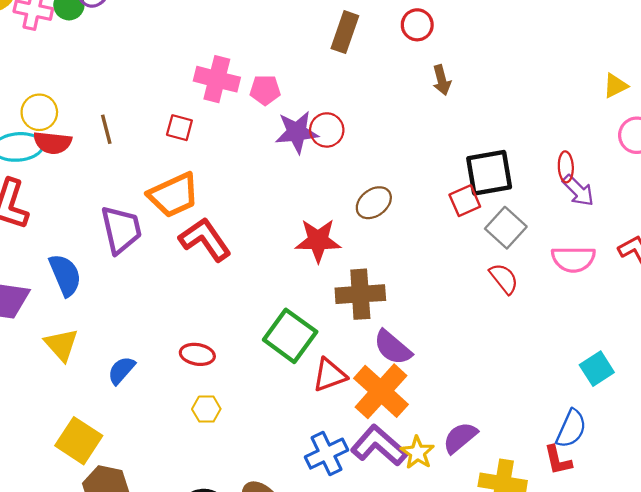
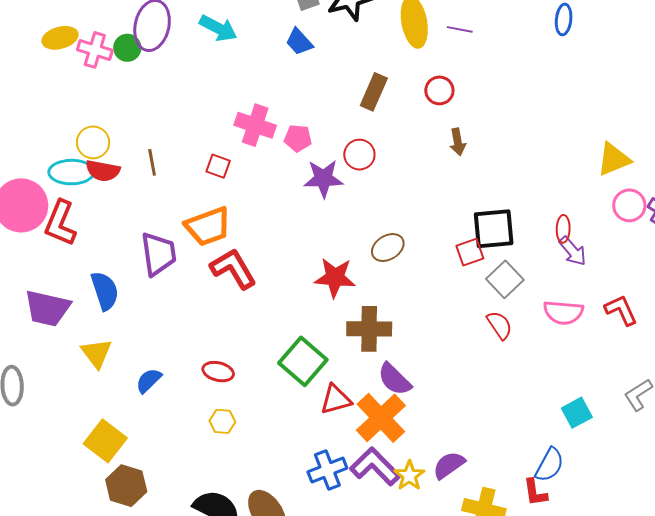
yellow triangle: (615, 86) -> (614, 159), size x1.5
red circle: (327, 130) -> (359, 155), moved

